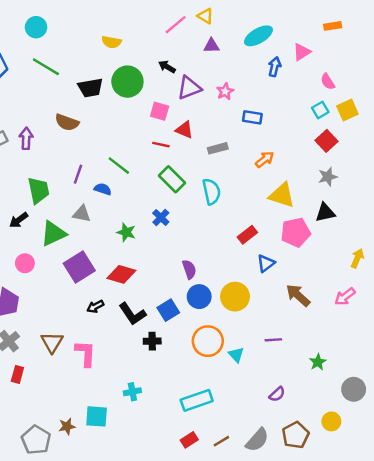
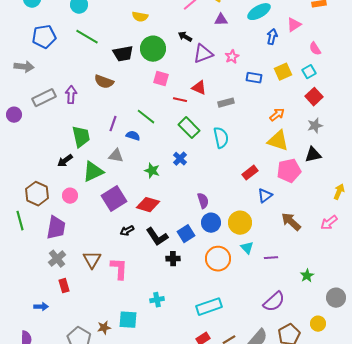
yellow square: (347, 110) -> (283, 72), moved
pink square: (160, 111) -> (161, 79), moved
orange arrow: (265, 159) -> (277, 115), moved
cyan triangle: (236, 355) -> (247, 248), moved
red rectangle: (17, 374) -> (64, 286), turned -32
purple semicircle: (277, 394) -> (274, 302), size x1.6

